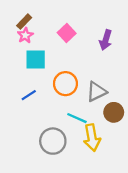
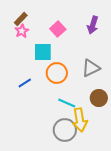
purple arrow: (106, 40) -> (93, 25), moved
cyan square: (36, 60) -> (43, 52), moved
gray triangle: (96, 92) -> (91, 68), moved
gray circle: (53, 141) -> (65, 130), moved

